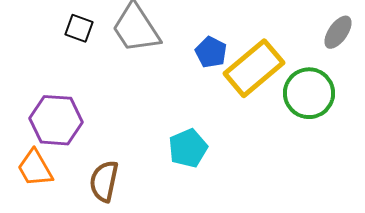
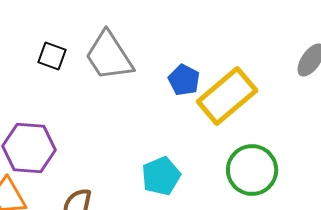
green circle: (309, 93) -> (252, 170), moved

